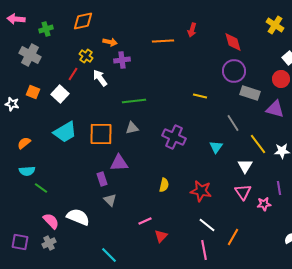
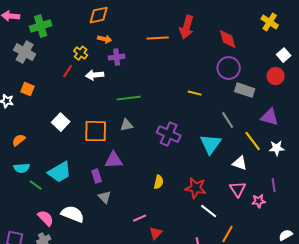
orange diamond: (83, 21) -> (99, 15), moved
green cross: (46, 29) -> (41, 26), size x1.5
red arrow: (192, 30) -> (187, 27), size x1.6
white arrow: (100, 78) -> (95, 75), turned -60
white square: (60, 94) -> (61, 122), moved
purple triangle: (275, 109) -> (270, 117), moved
cyan trapezoid: (65, 132) -> (60, 172), moved
cyan triangle: (216, 147) -> (211, 144), size x1.6
white triangle: (245, 166) -> (240, 163), turned -42
white line: (207, 225) -> (209, 211), moved

